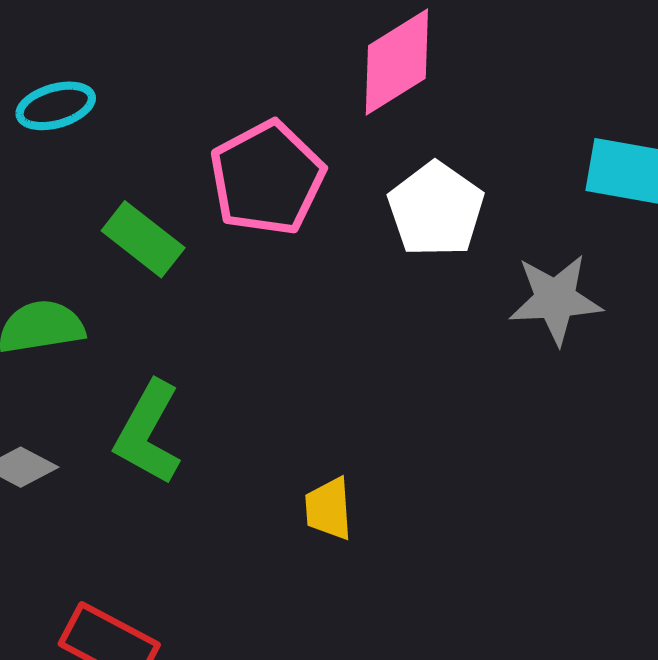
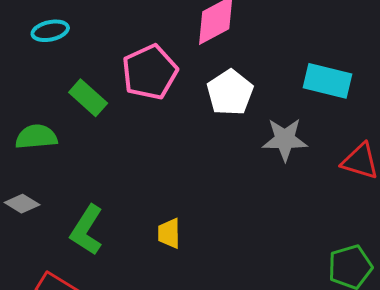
green L-shape: (148, 433) -> (87, 230), moved

